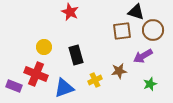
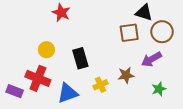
red star: (70, 12) -> (61, 13), moved

